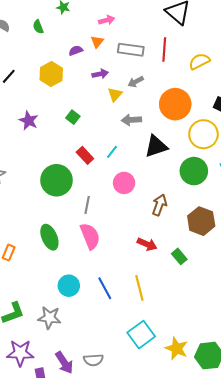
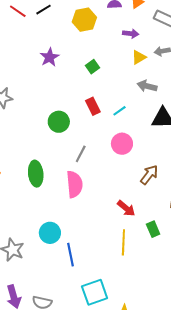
green circle: (57, 180) -> (59, 122), size x0.7
cyan circle: (69, 286) -> (50, 233), moved
blue line: (105, 288) -> (71, 255), moved
yellow line: (139, 288) -> (123, 242), moved

